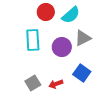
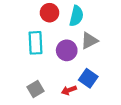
cyan semicircle: (71, 15) -> (76, 16), turned -36
red arrow: (56, 84) -> (69, 90), moved

